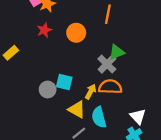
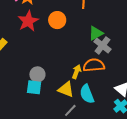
red star: (44, 30) -> (28, 21), size x1.5
gray cross: (107, 64) -> (102, 45), moved
cyan square: (64, 82) -> (34, 87), moved

